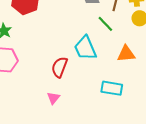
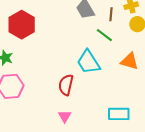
orange triangle: (126, 54) -> (130, 61), turned 30
cyan rectangle: (112, 88) -> (119, 114), moved

